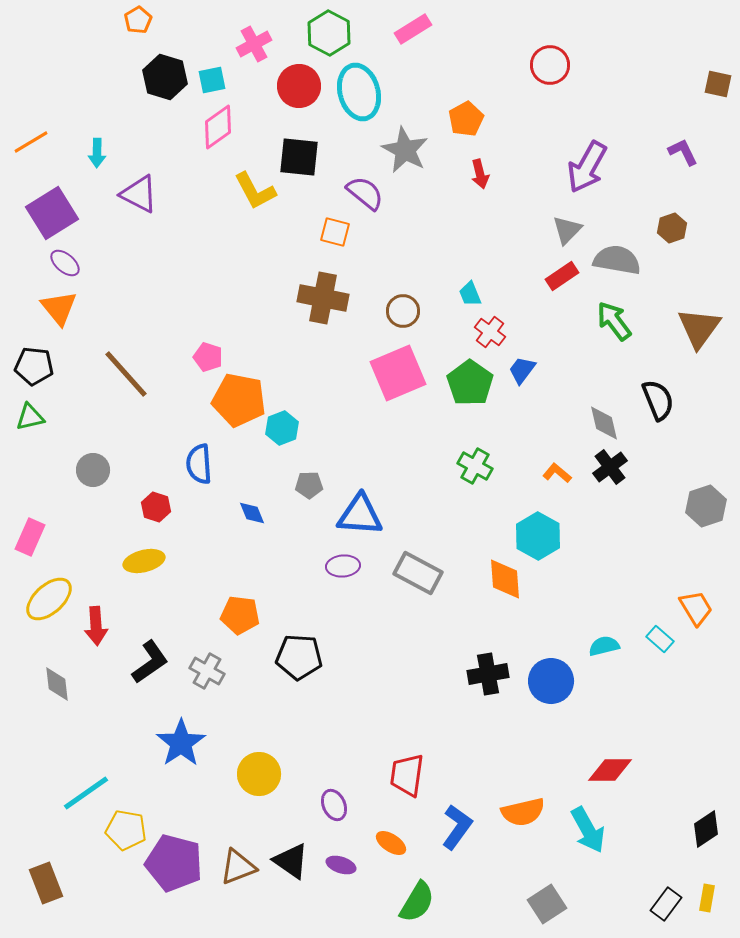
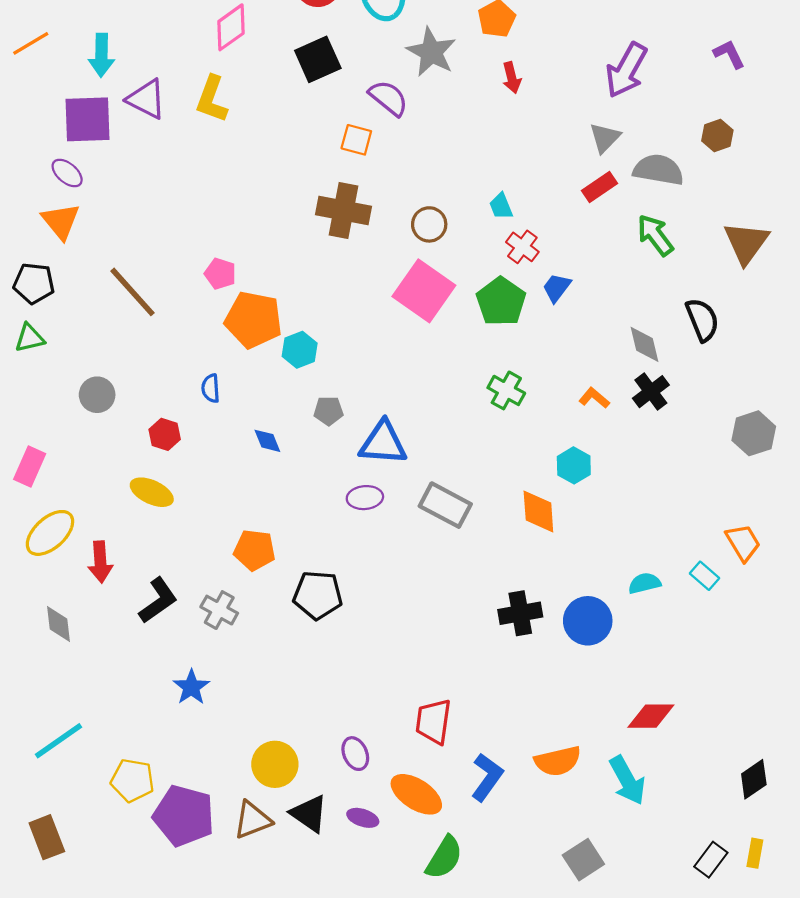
cyan arrow: (97, 153) -> (101, 55), size x1.4
black square: (299, 157) -> (318, 59), turned -30
yellow L-shape: (255, 191) -> (212, 99), moved, turned 48
purple square: (52, 213) -> (87, 119), moved, turned 30
pink square: (398, 373) -> (424, 291), turned -32
blue semicircle: (199, 464) -> (211, 388), size x0.7
cyan hexagon: (538, 536) -> (574, 465), size x0.7
yellow ellipse: (144, 561) -> (152, 492), turned 39
blue star: (181, 743) -> (191, 687), size x0.7
yellow circle: (259, 774) -> (275, 764), moved
cyan line: (86, 793) -> (59, 741), moved
orange ellipse: (391, 843) -> (416, 794), size x1.6

